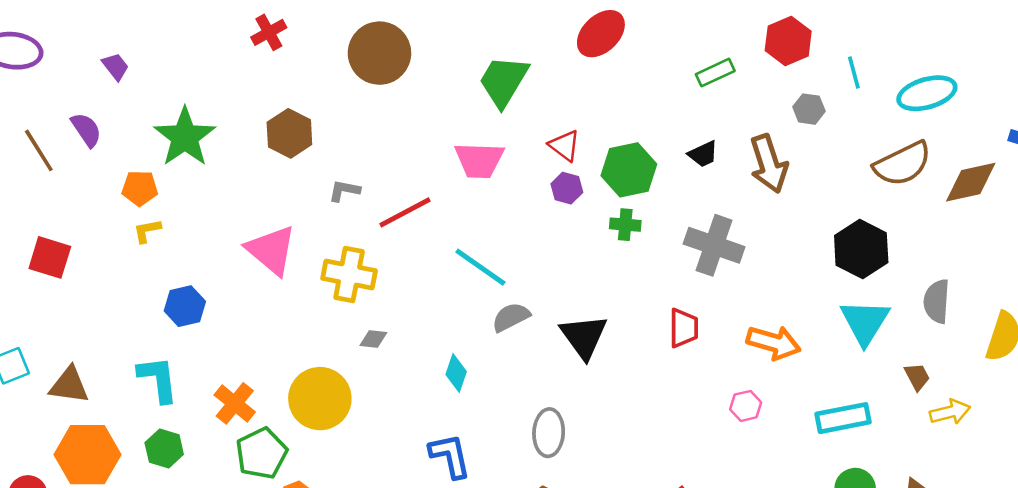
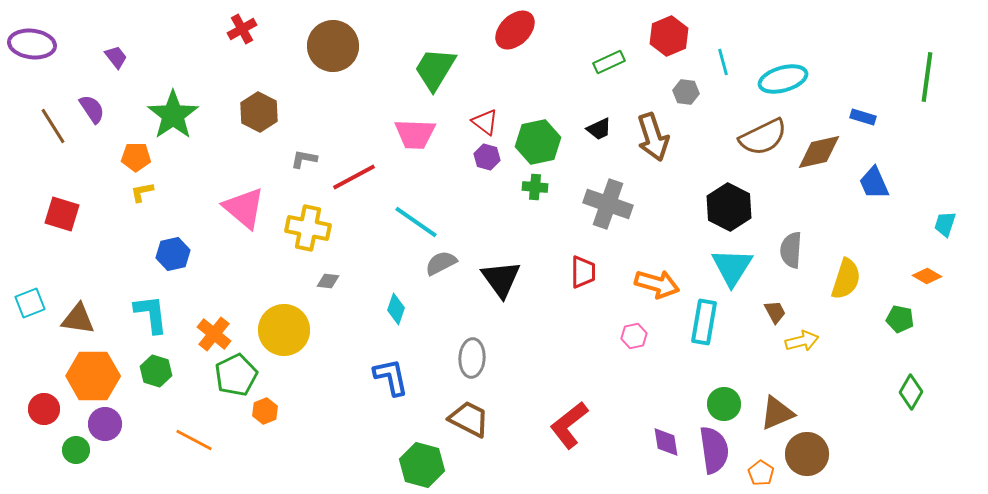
cyan rectangle: (843, 418) -> (704, 322), moved, turned -69

